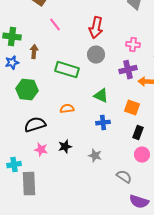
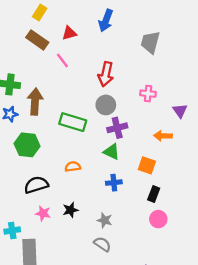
pink line: (55, 25) -> (62, 60), moved
brown arrow: (34, 52) -> (35, 102), size x1.6
purple cross: (128, 70) -> (117, 128), moved
gray semicircle: (124, 177) -> (102, 244), moved

